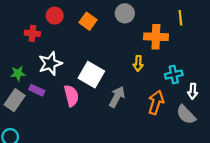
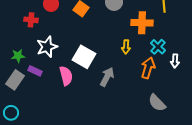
cyan cross: (174, 75) -> (158, 47), moved, turned -35
white arrow: (193, 91) -> (175, 61), moved
orange arrow: (156, 102) -> (148, 68), moved
gray semicircle: (186, 115) -> (157, 103), moved

